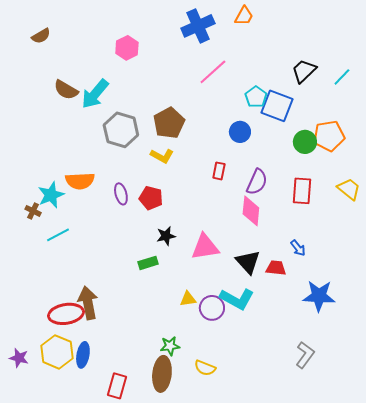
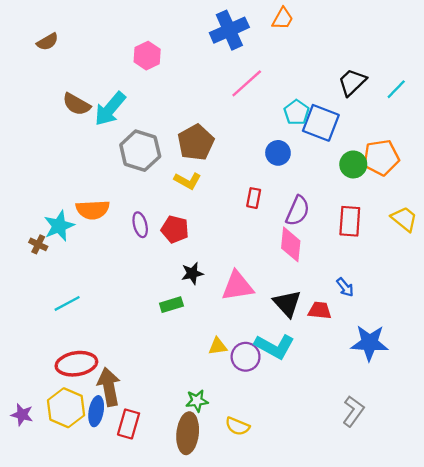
cyan line: (58, 235) -> (67, 303), moved
brown arrow: (88, 303) -> (109, 387), moved
red rectangle: (117, 386) -> (129, 424), moved

